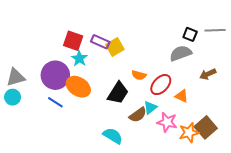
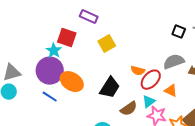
purple rectangle: (100, 42) -> (89, 17), moved
gray semicircle: (181, 53) -> (174, 62), moved
cyan star: (79, 58) -> (54, 51), moved
orange semicircle: (139, 75) -> (138, 71), moved
cyan triangle: (150, 108) -> (149, 102), moved

